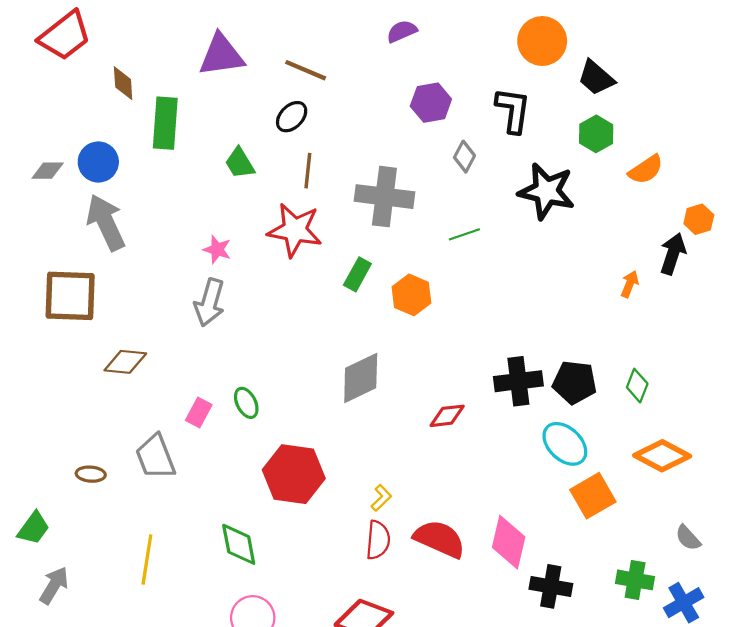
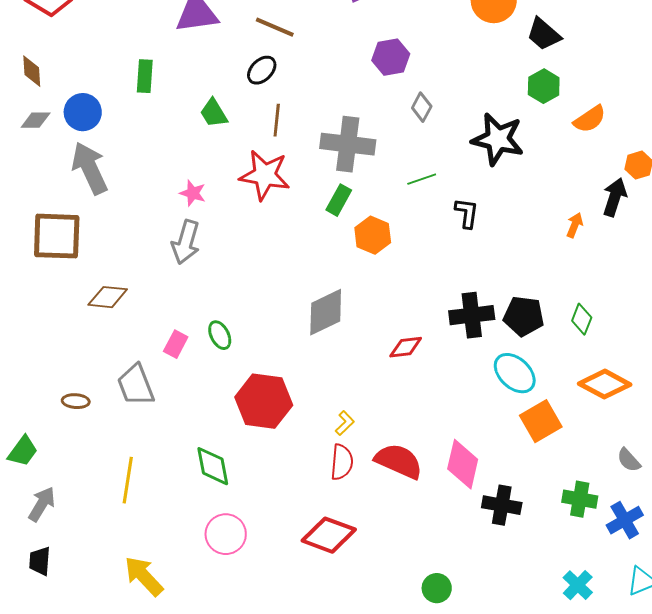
brown diamond: (123, 83) -> (32, 71), moved
black L-shape: (513, 110) -> (467, 213), moved, size x0.7
green rectangle: (165, 123) -> (145, 76), size x0.7
green rectangle: (357, 274) -> (339, 200), moved

